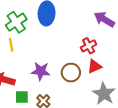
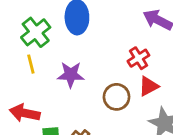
purple star: (41, 71) -> (71, 75), moved

